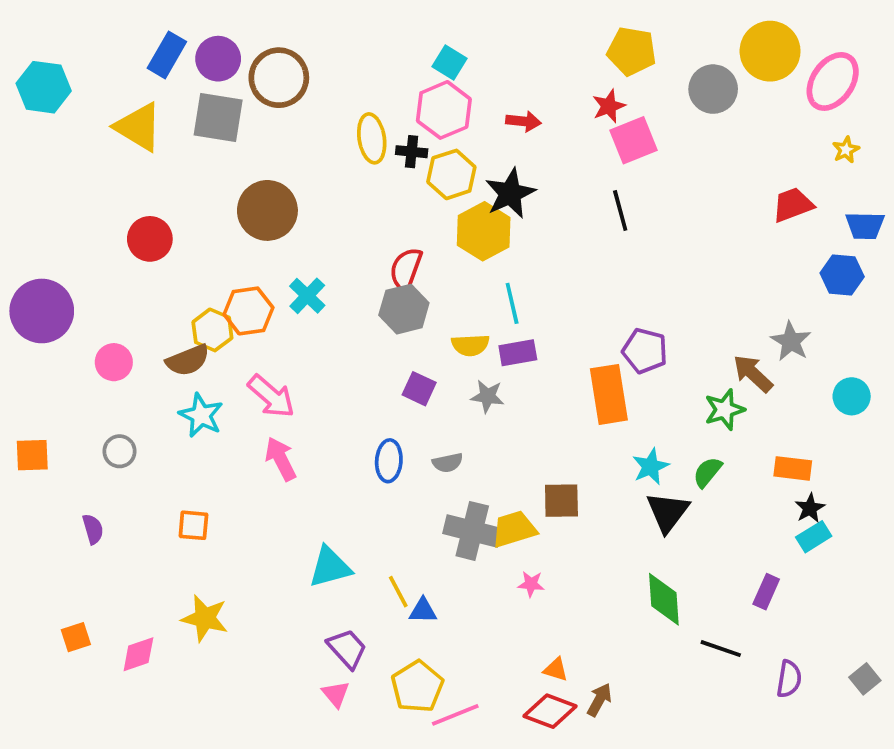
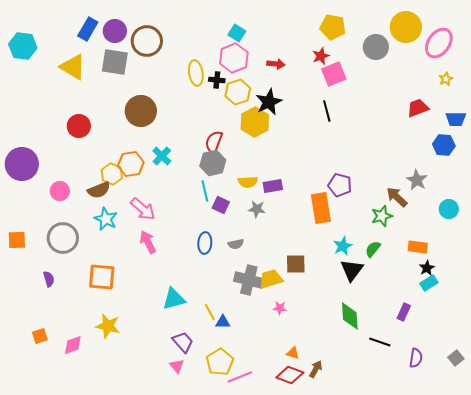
cyan line: (512, 303) -> (205, 191), moved
gray circle: (119, 451) -> (63, 238), size x1.8
orange square: (193, 525) -> (102, 277), size x1.6

